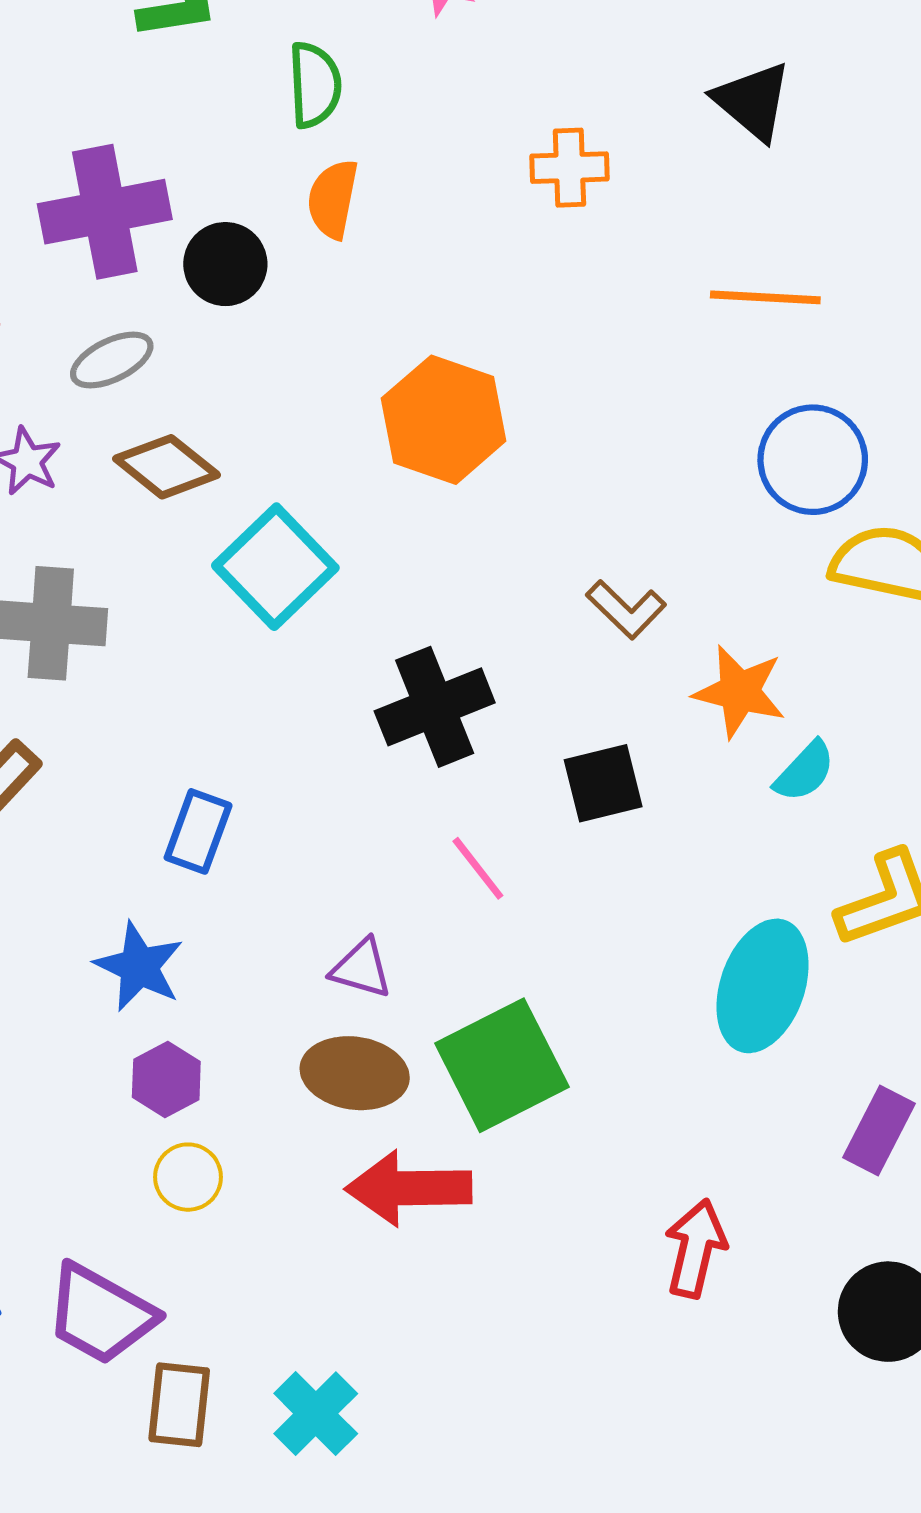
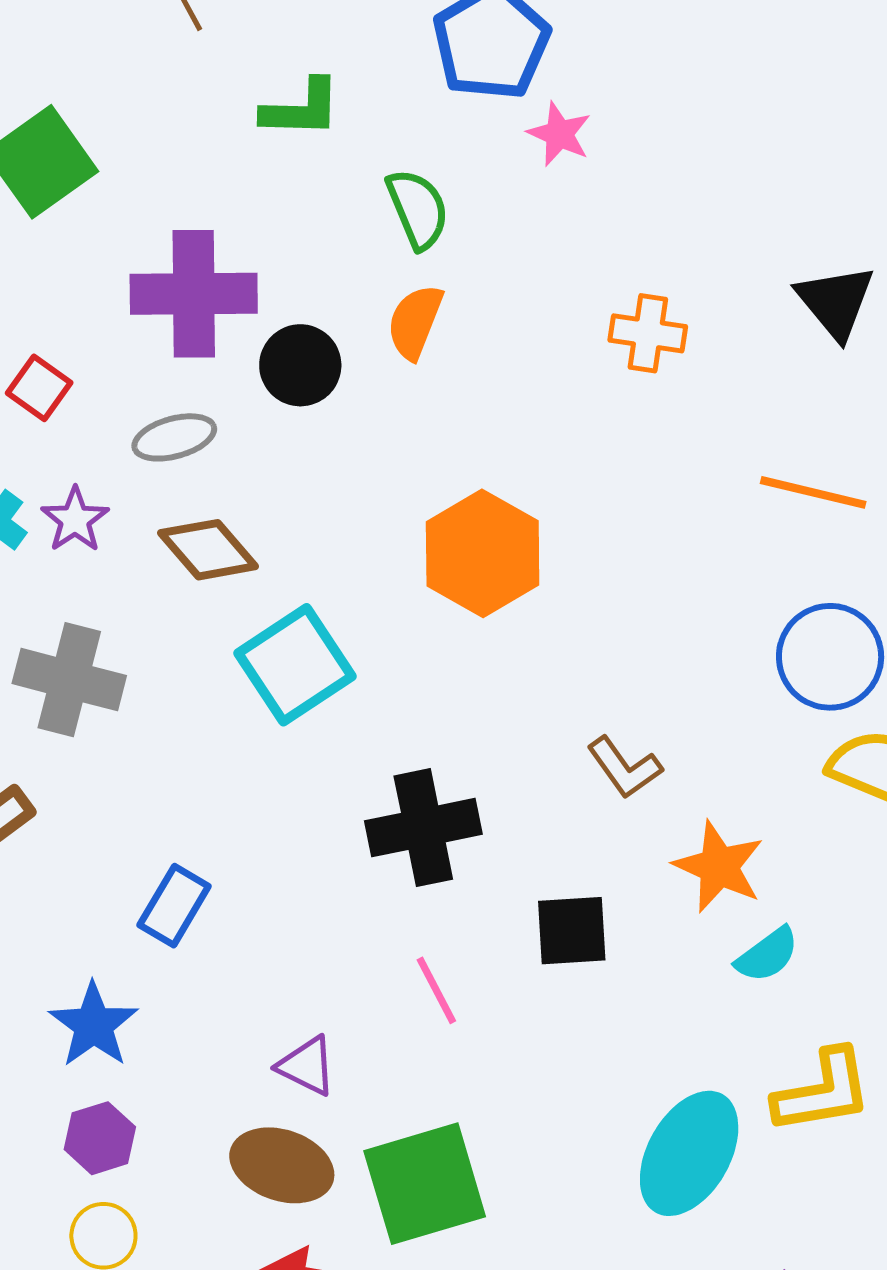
green semicircle: (315, 85) -> (418, 209), turned -30

